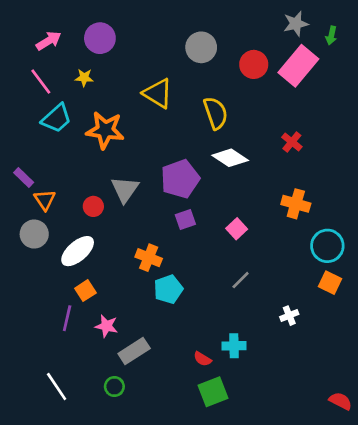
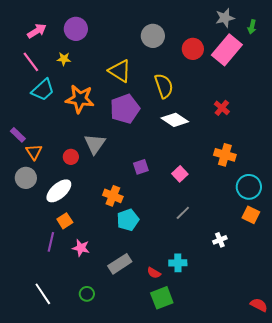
purple pentagon: (180, 179) -> (125, 109), moved
gray rectangle: (134, 351) -> (120, 264), moved

